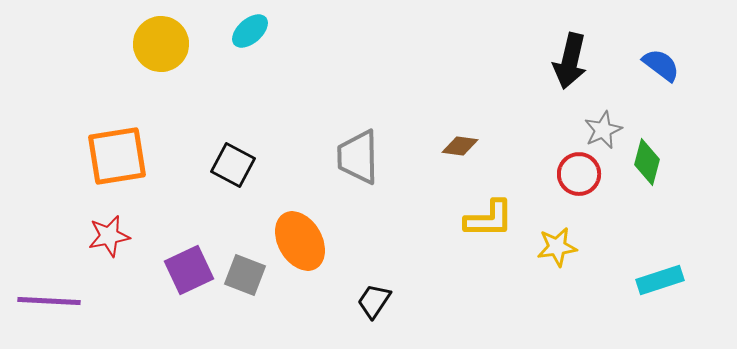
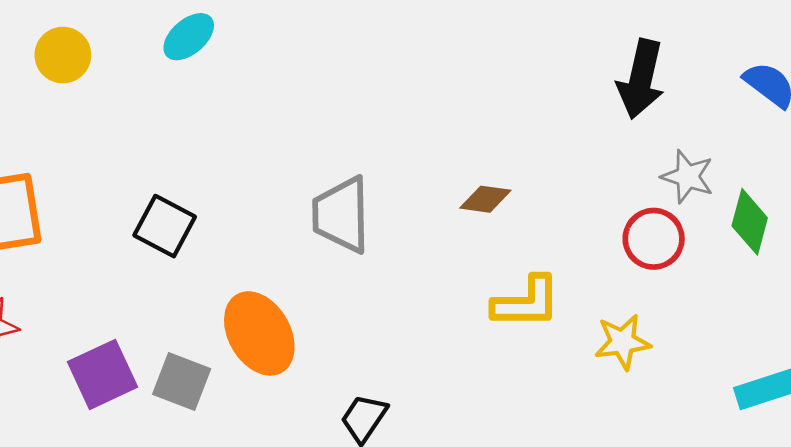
yellow circle: (161, 44) -> (63, 55), size x0.7
gray star: (603, 130) -> (688, 177), turned -30

